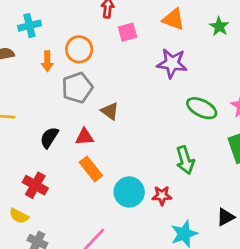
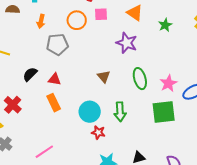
orange circle: (79, 49) -> (77, 20), moved
green ellipse: (202, 108) -> (140, 79), turned 35
brown triangle: (110, 111) -> (104, 77), moved
cyan circle: (129, 192) -> (90, 112), moved

